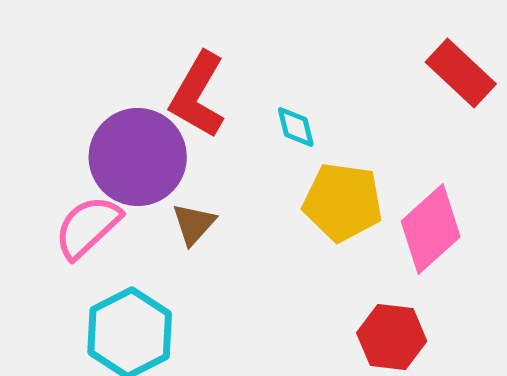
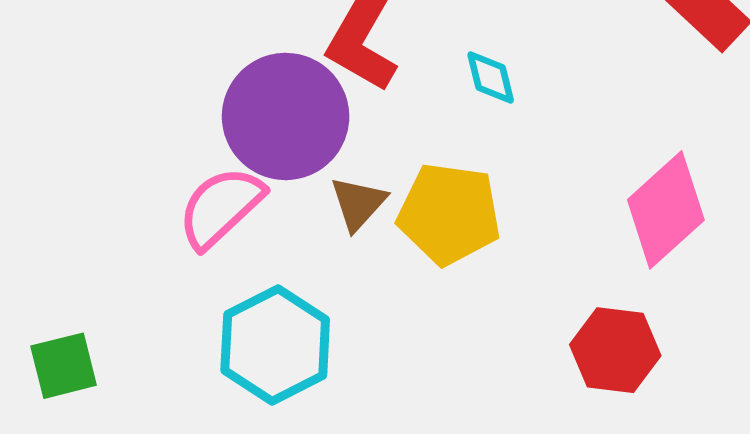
yellow pentagon: (343, 202) -> (449, 214), moved

